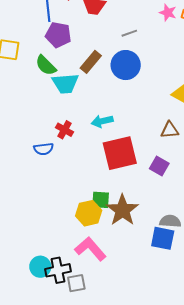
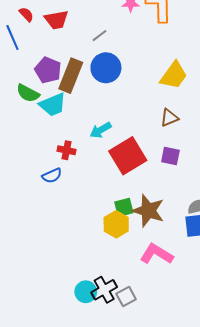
purple pentagon: (58, 35) -> (48, 70), moved, turned 30
brown rectangle: (91, 62) -> (71, 76), size x1.4
pink L-shape: (90, 249) -> (157, 254), moved

